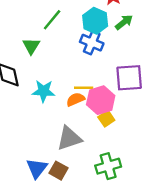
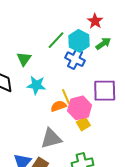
green line: (52, 20) -> (56, 40), moved
yellow line: (84, 88) -> (66, 97), turned 63
cyan star: (43, 91) -> (36, 85), moved

